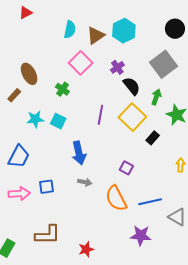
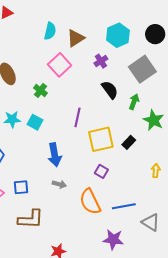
cyan hexagon: (124, 31) -> (118, 35), moved
purple cross: (117, 67) -> (101, 61), moved
yellow square: (132, 117) -> (101, 139), moved, turned 32
brown L-shape: (48, 235) -> (31, 219), moved

